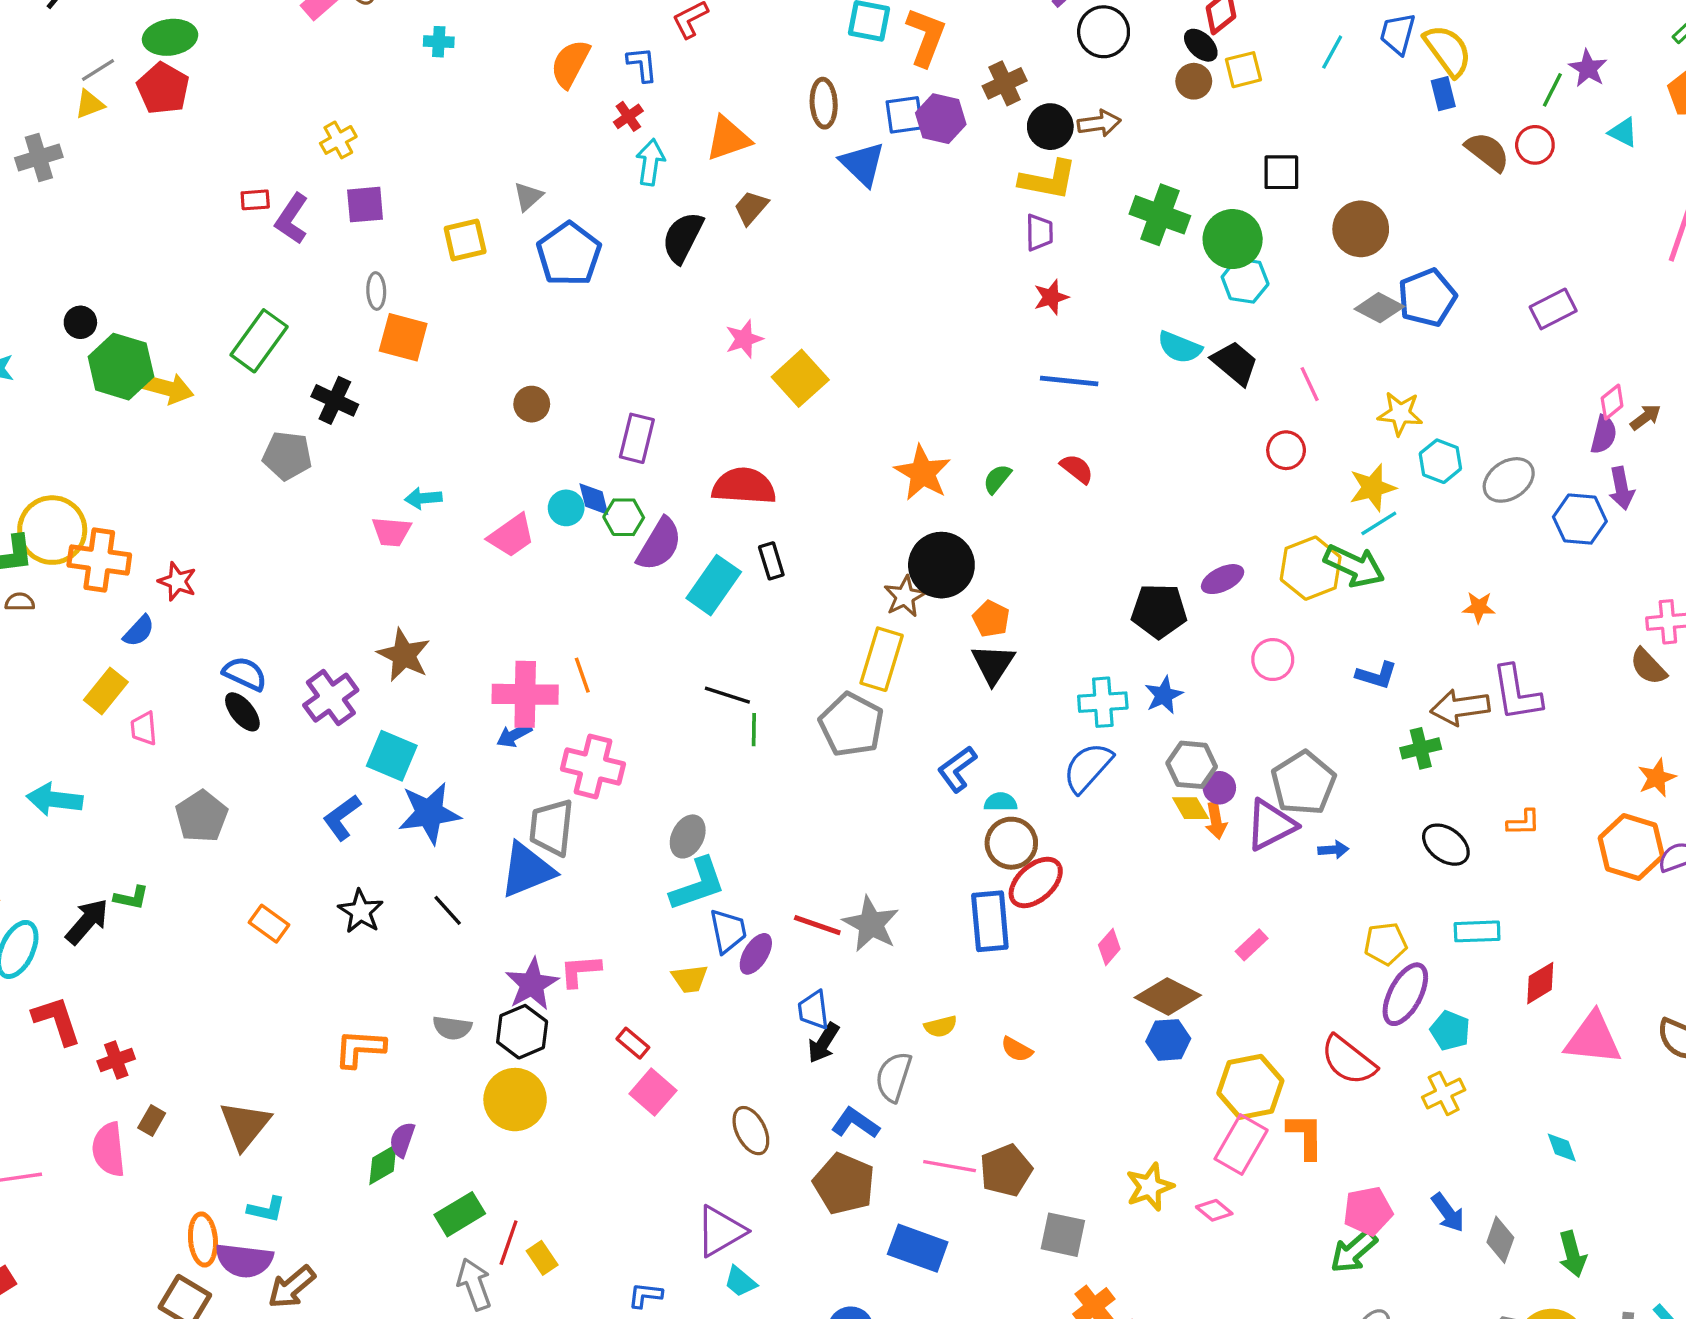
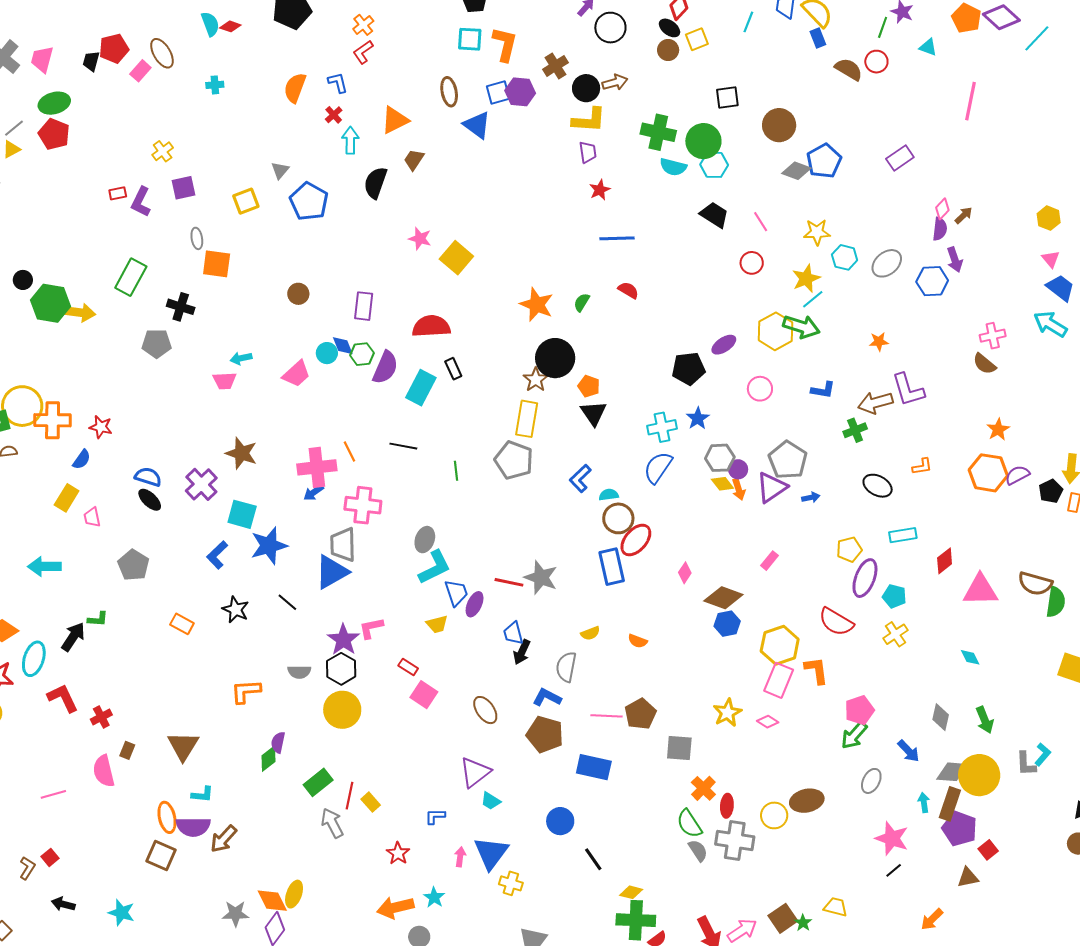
pink star: (744, 339) -> (420, 239), turned -30
cyan semicircle: (1180, 347) -> (673, 167), moved
black line: (727, 695) -> (403, 446), moved
blue arrow: (1448, 1213) -> (909, 751), moved

